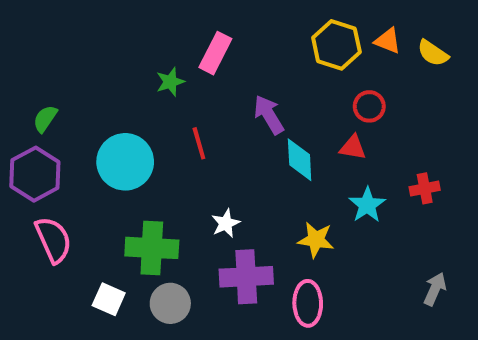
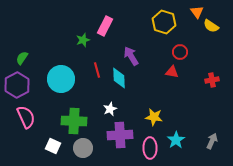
orange triangle: (388, 41) -> (197, 12), moved, turned 32
cyan diamond: (300, 160) -> (119, 78), moved
red cross: (425, 188) -> (212, 80), moved
cyan star: (367, 205) -> (176, 140), moved

